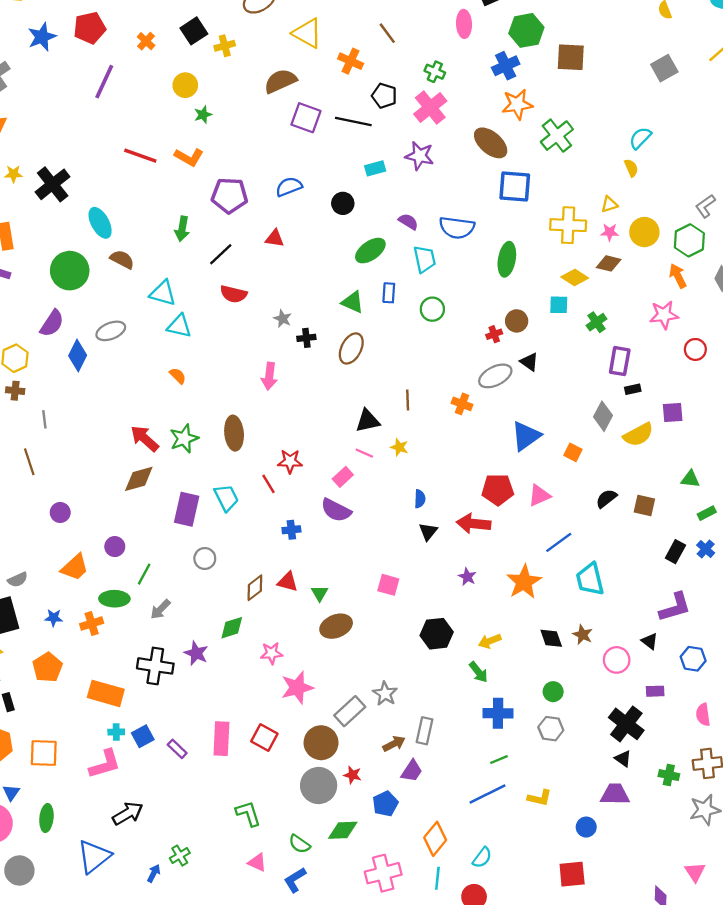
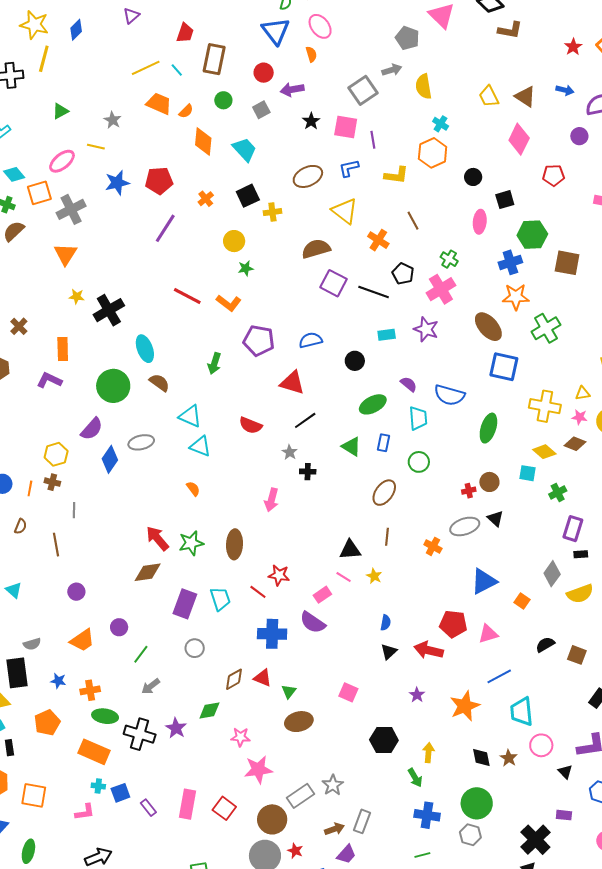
red triangle: (275, 238) -> (292, 383), size x1.5
black line: (221, 254) -> (305, 420), moved
brown ellipse: (351, 348) -> (384, 493), moved
red line: (268, 484) -> (258, 592), turned -30
blue cross: (291, 530) -> (272, 634), size x1.8
green ellipse: (114, 599) -> (105, 716), moved
yellow arrow: (490, 641) -> (428, 753), turned 108
pink circle: (617, 660) -> (541, 745), moved
green circle: (553, 692) -> (477, 803), size x1.8
pink L-shape: (105, 764) -> (85, 812), size x0.7

